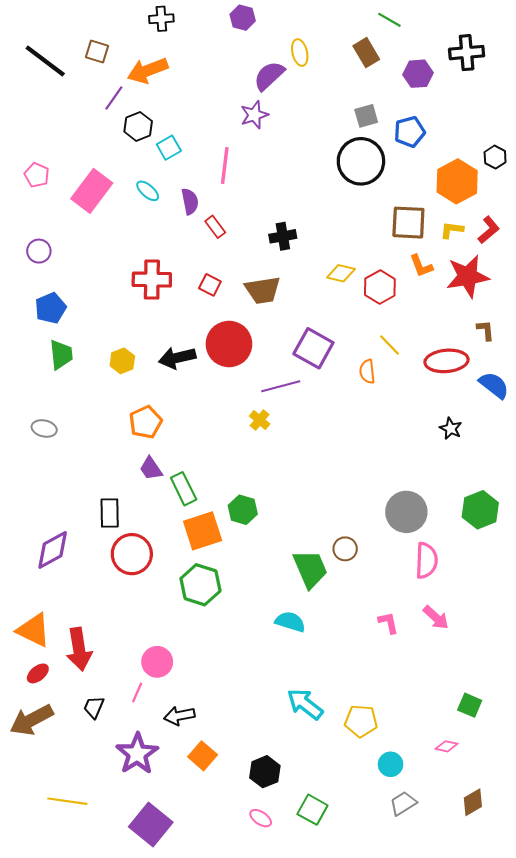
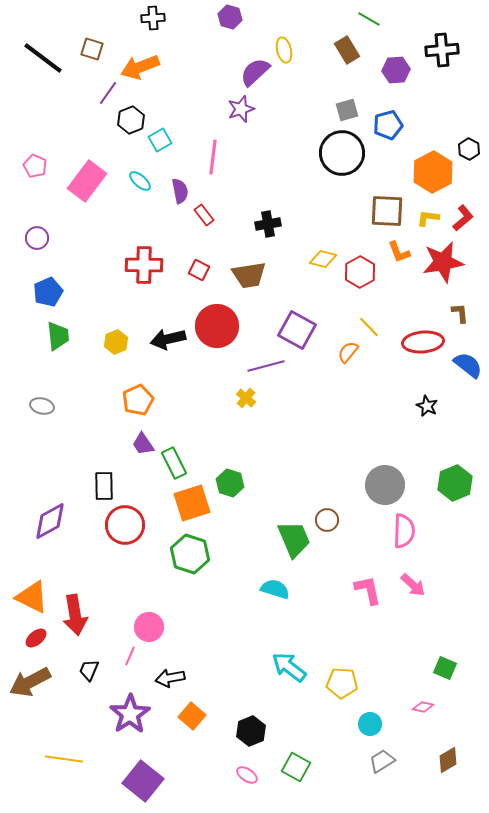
orange semicircle: (367, 371) -> (348, 352), turned 45
pink L-shape: (388, 623) -> (368, 590), size x1.4

